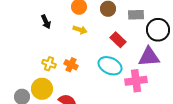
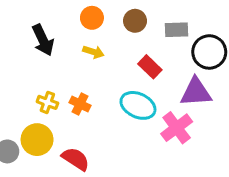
black arrow: (46, 22) -> (43, 40), size x1.5
pink cross: (136, 81) -> (177, 128), turned -30

